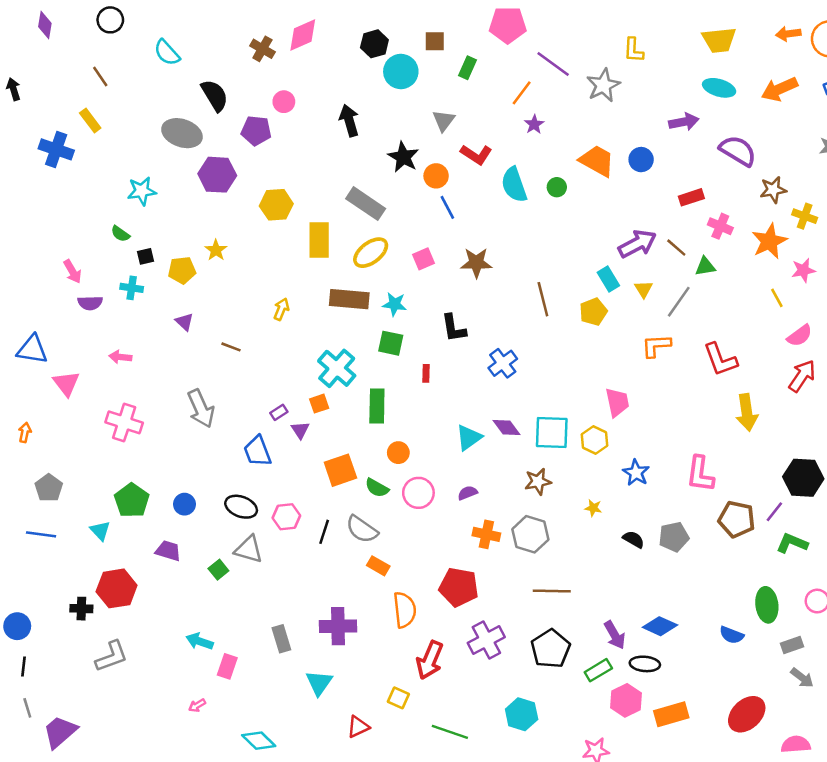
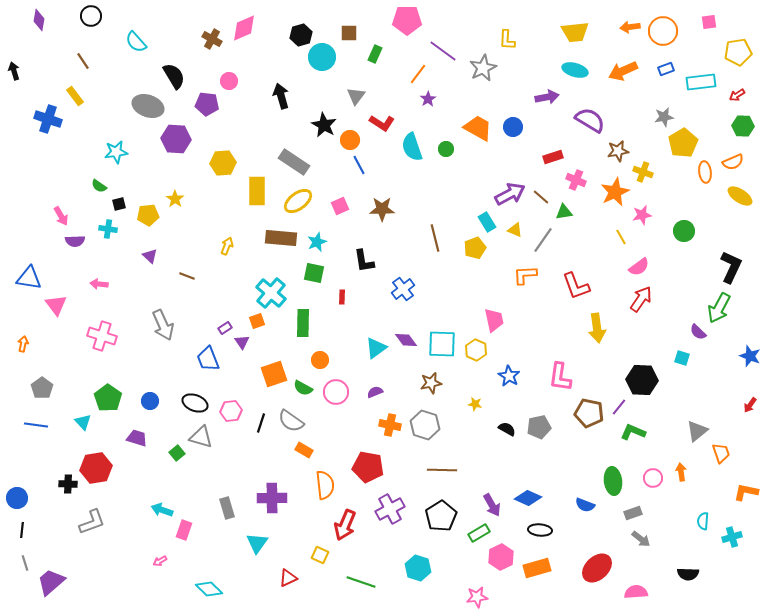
yellow triangle: (644, 289) -> (515, 230), turned -35
cyan star: (395, 304) -> (317, 242), turned -30
black ellipse: (645, 664) -> (540, 530), moved

